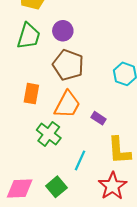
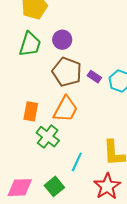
orange rectangle: (31, 94) -> (31, 111), moved
purple rectangle: (98, 118) -> (94, 77), moved

